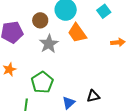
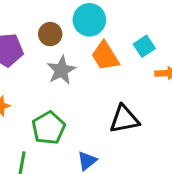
cyan square: (104, 11) -> (144, 46), moved
black triangle: (93, 96) -> (124, 119), moved, size x1.5

